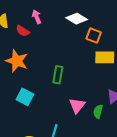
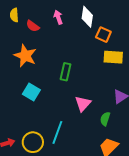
pink arrow: (37, 17) -> (58, 17), moved
white diamond: (77, 19) -> (87, 17), turned 65
green semicircle: (98, 111) -> (105, 119), moved

